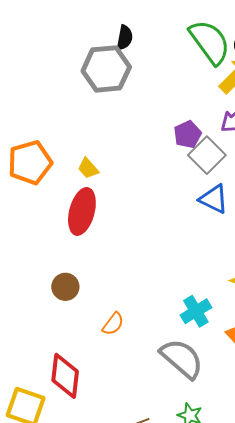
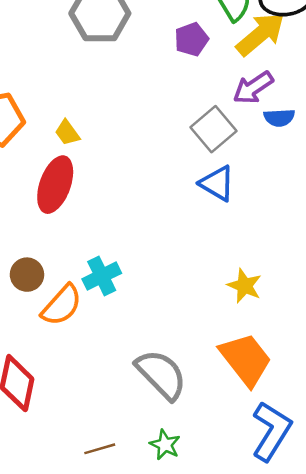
purple pentagon: (187, 134) -> (191, 39), moved
cyan cross: (196, 311) -> (102, 276), moved
orange semicircle: (113, 324) -> (62, 305), moved, size x1.5

